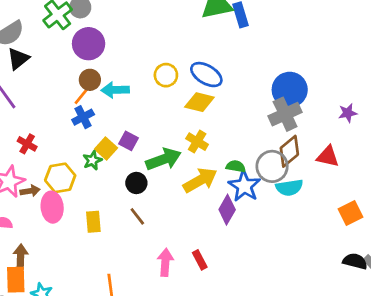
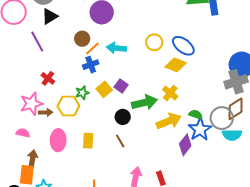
brown circle: (90, 80) -> (82, 39), moved
green star: (92, 160) -> (82, 93), moved
pink ellipse: (52, 207) -> (58, 140), moved

